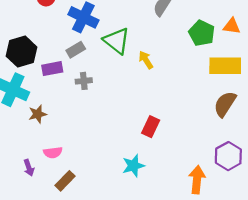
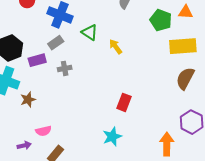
green triangle: (117, 41) -> (90, 32), size x0.7
purple arrow: (29, 168) -> (24, 145), turned -80

